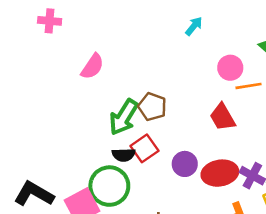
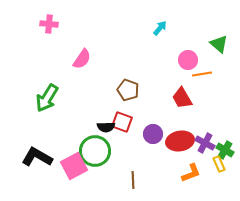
green arrow: (124, 117) -> (47, 98), moved
red square: (144, 148) -> (122, 122), turned -35

